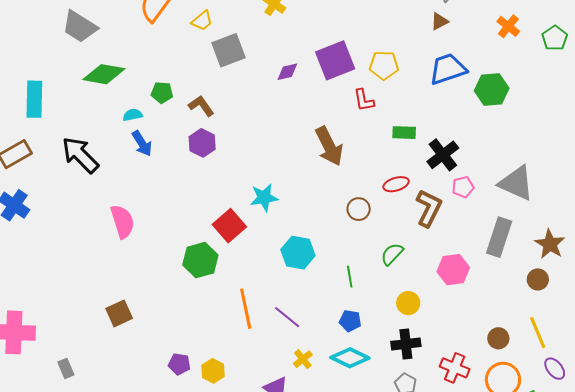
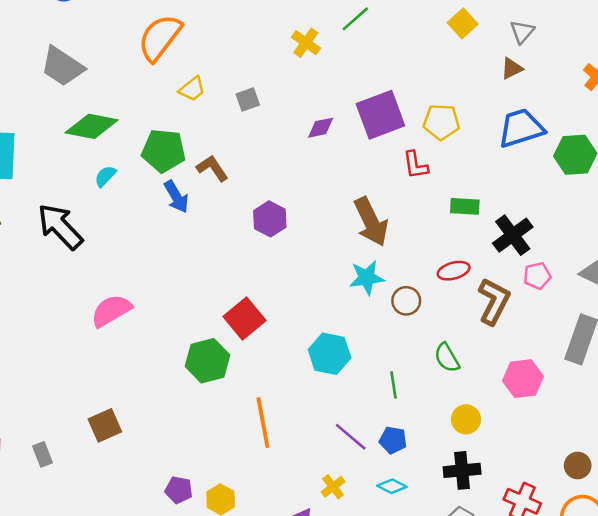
yellow trapezoid: (202, 21) -> (192, 89), moved
gray square: (228, 50) -> (248, 100), size x0.6
green pentagon: (162, 93) -> (164, 151), size x1.6
cyan semicircle: (133, 115) -> (105, 176), moved, turned -36
blue arrow: (142, 143) -> (176, 197), moved
purple hexagon: (202, 143) -> (270, 219), moved
cyan star: (264, 198) -> (367, 278), moved
pink semicircle: (122, 221) -> (111, 311), turned -104
green semicircle: (392, 254) -> (447, 358), turned -75
purple line: (287, 317) -> (351, 437), moved
cyan diamond: (350, 358) -> (392, 486), size x0.6
gray rectangle: (66, 368) -> (43, 454), moved

